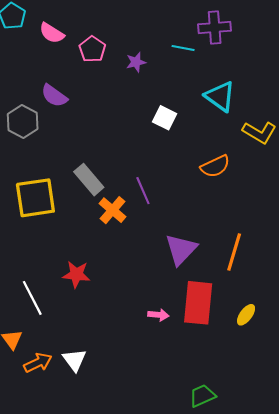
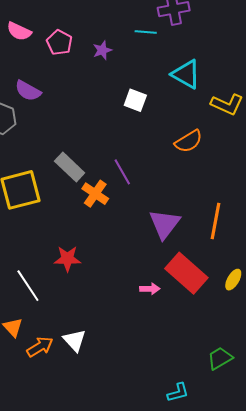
red rectangle: (198, 303) -> (186, 273), turned -48
green trapezoid: (202, 396) -> (220, 358), moved

